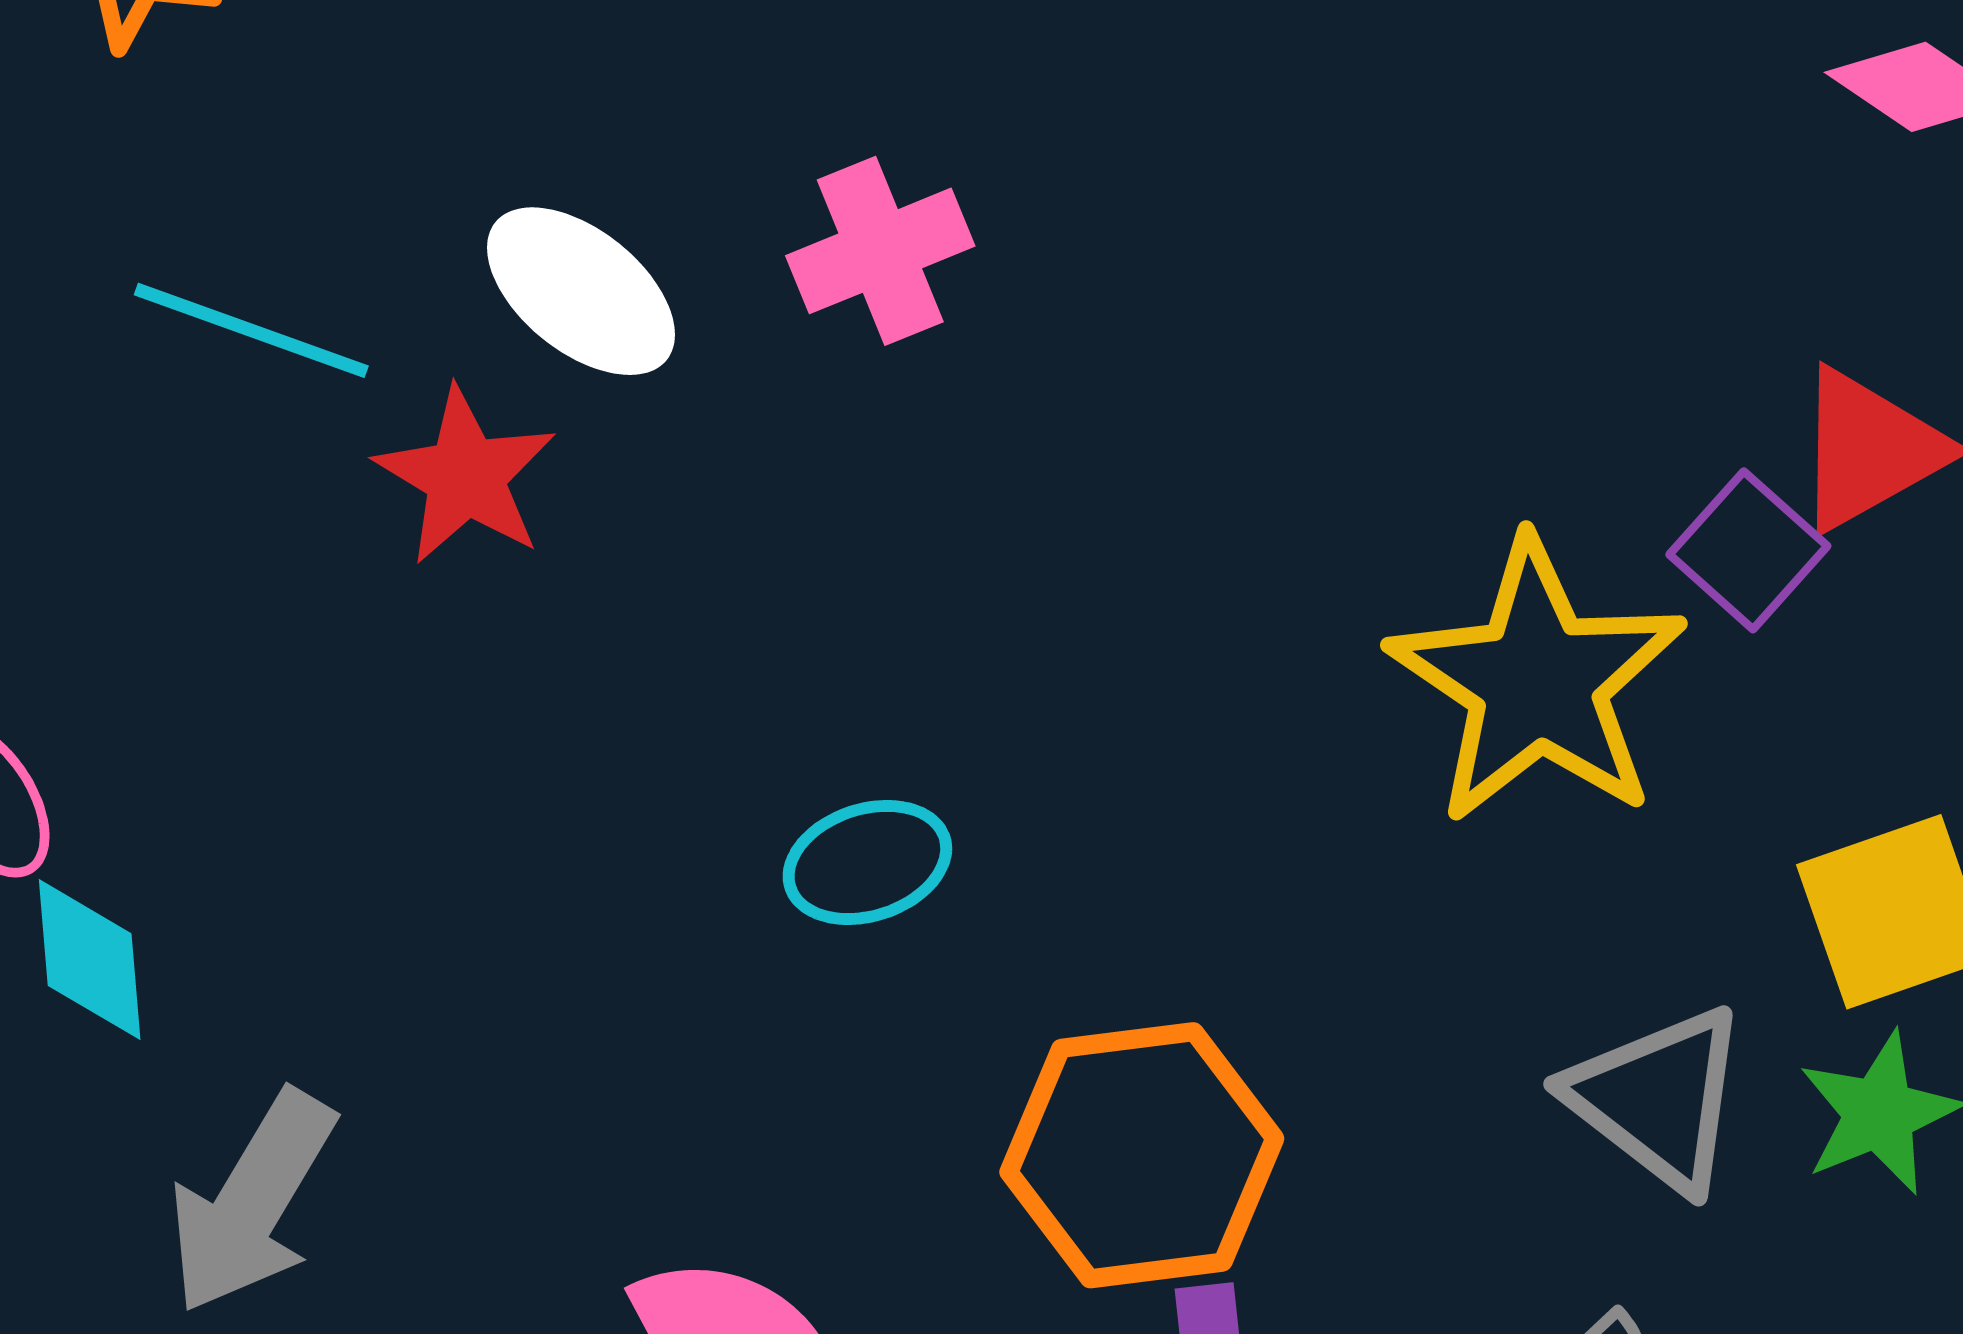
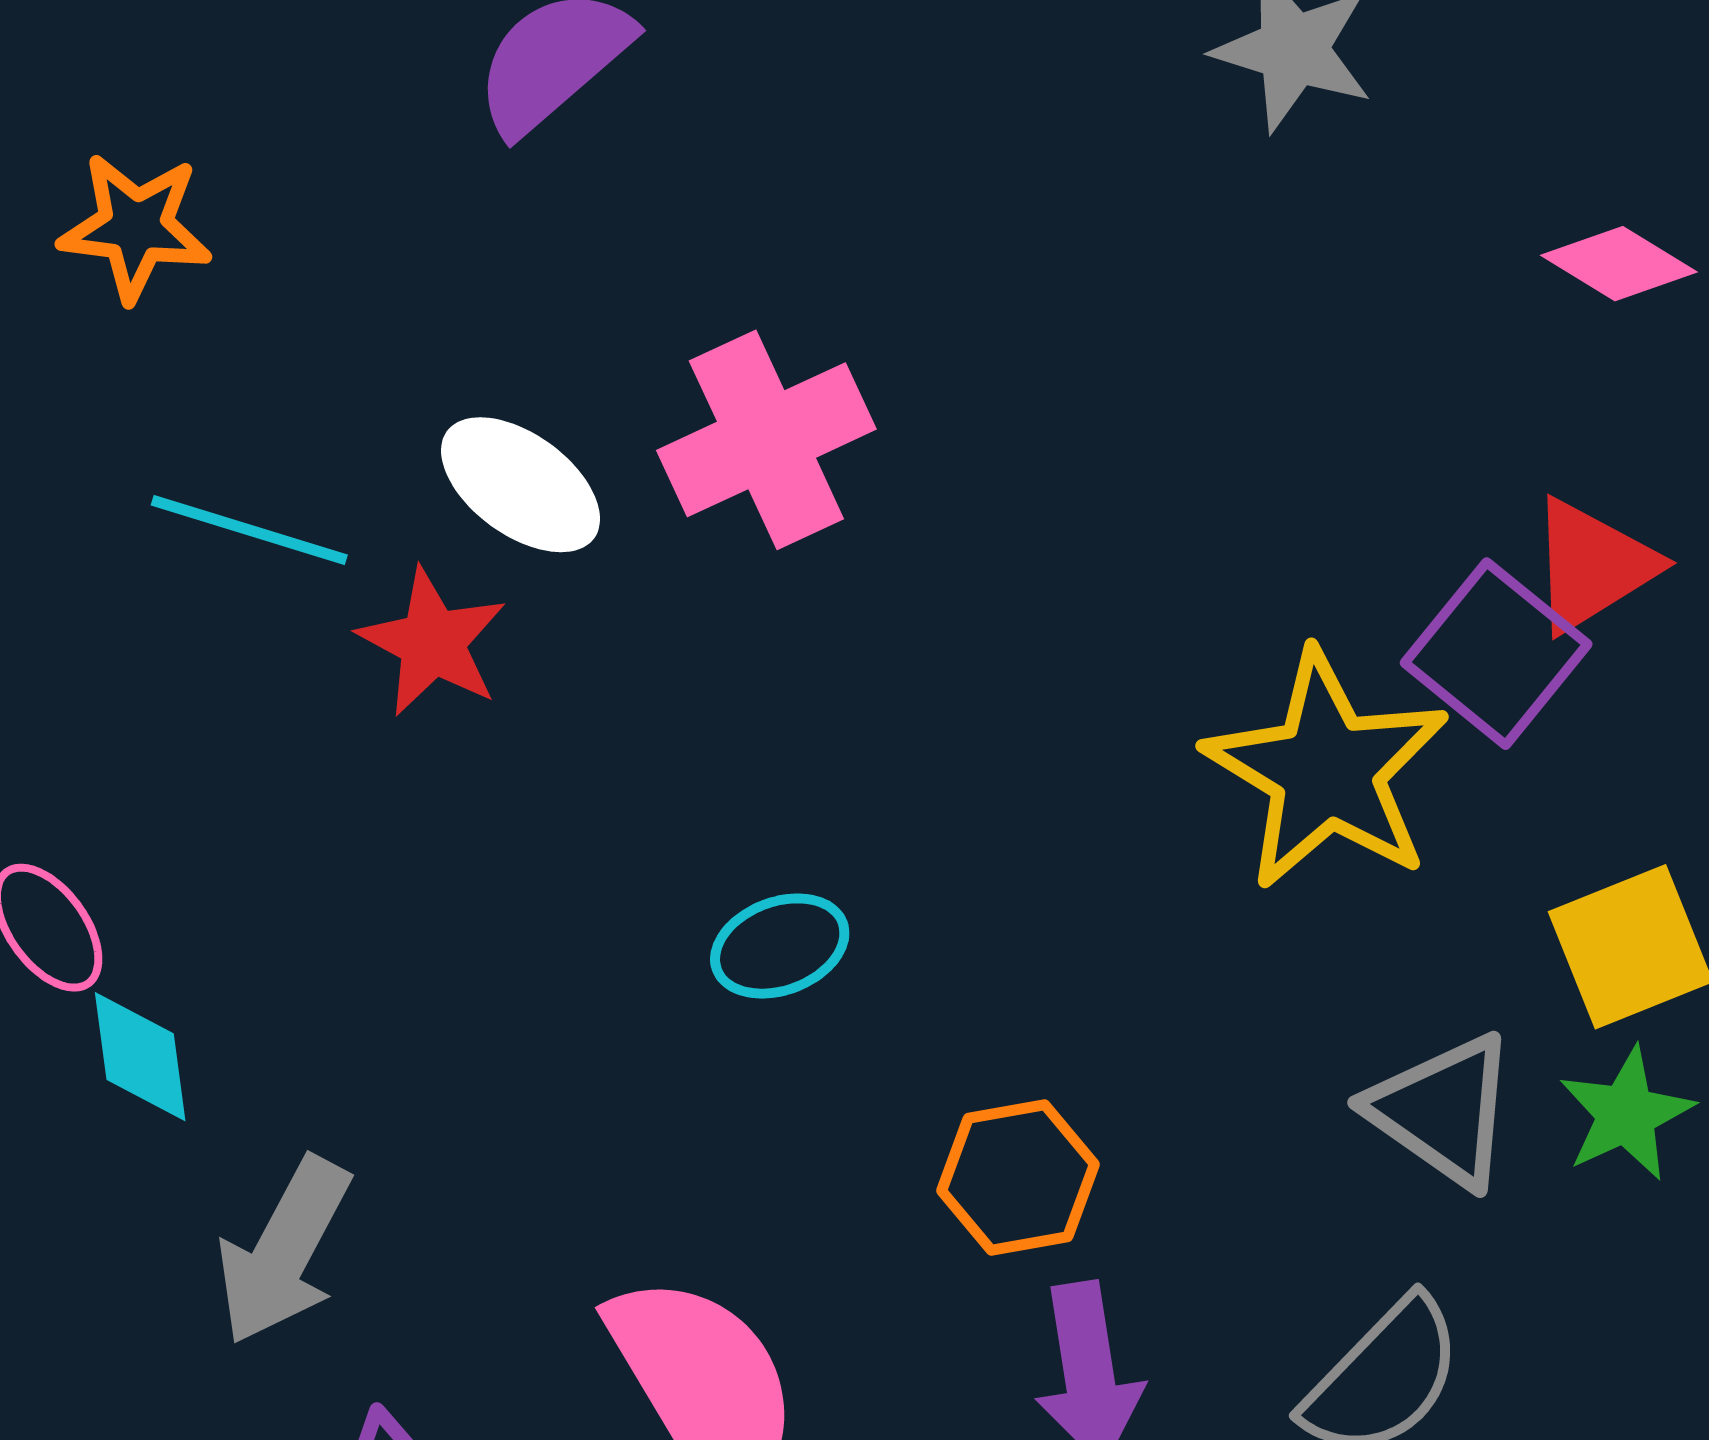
pink cross: (880, 251) -> (766, 440), size x1.4
purple square: (1748, 550) -> (1496, 654), size x1.4
orange hexagon: (1142, 1155) -> (1018, 1178), size x0.7

